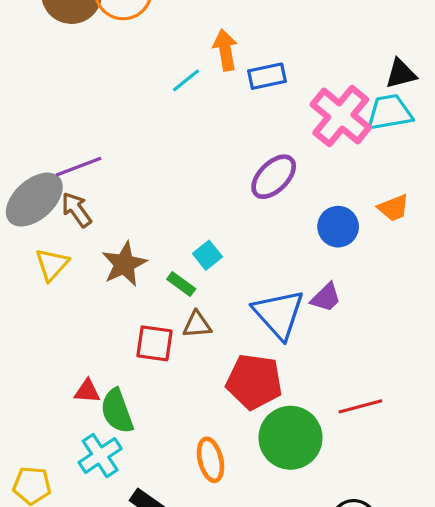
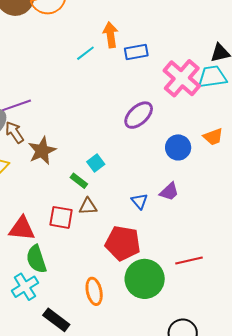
brown star: (124, 264) -> (42, 151), moved
blue triangle: (279, 314) -> (139, 201), size x0.5
red triangle: (87, 391) -> (22, 229), moved, size x1.6

